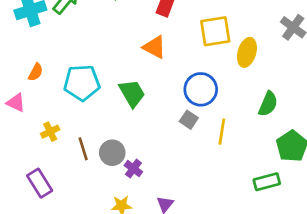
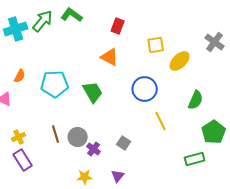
yellow square: (215, 31) -> (156, 45), size x0.7
yellow ellipse: (247, 52) -> (180, 61), turned 30
gray square: (189, 120) -> (124, 143), moved
yellow cross: (50, 132) -> (19, 137), moved
yellow line: (222, 132) -> (161, 121), turned -36

